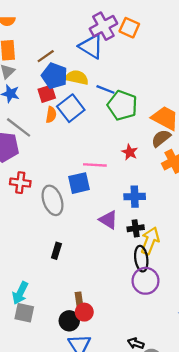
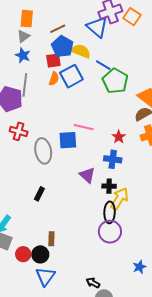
gray line: (19, 127) -> (25, 85), turned 50
red star: (130, 152) -> (119, 137), moved
red circle: (84, 312) -> (23, 254), moved

